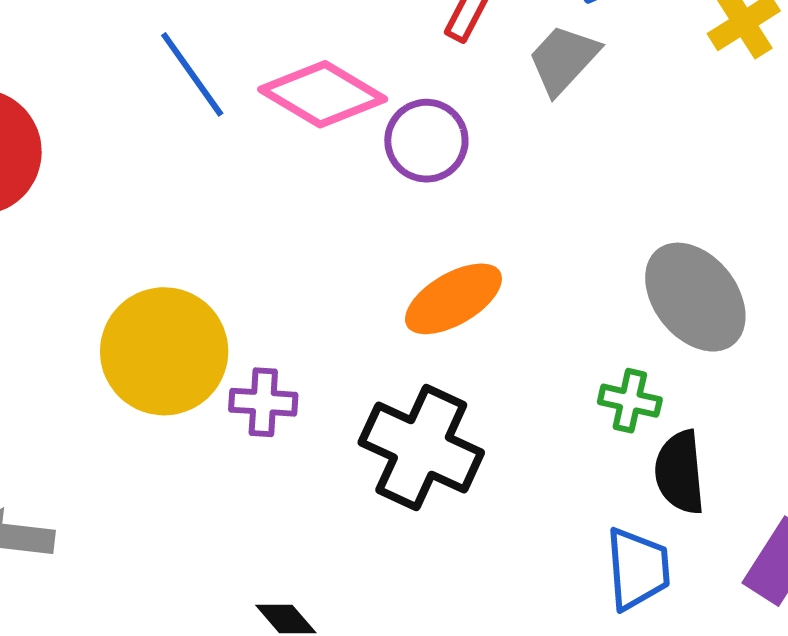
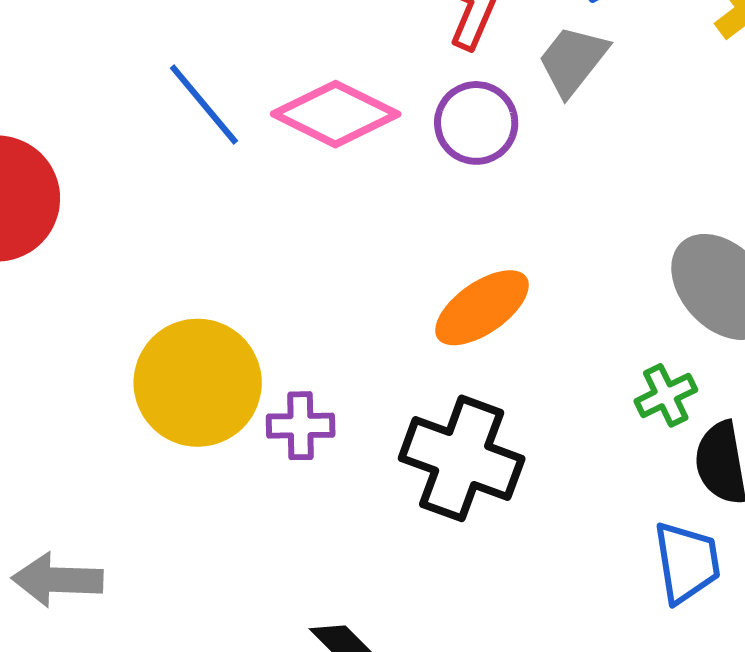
purple circle: (426, 141) -> (476, 123), moved
green cross: (630, 401) -> (666, 395), turned -34

